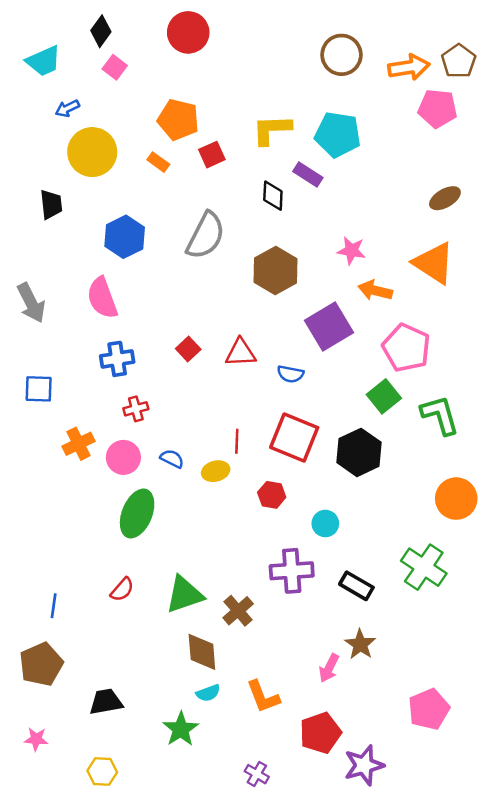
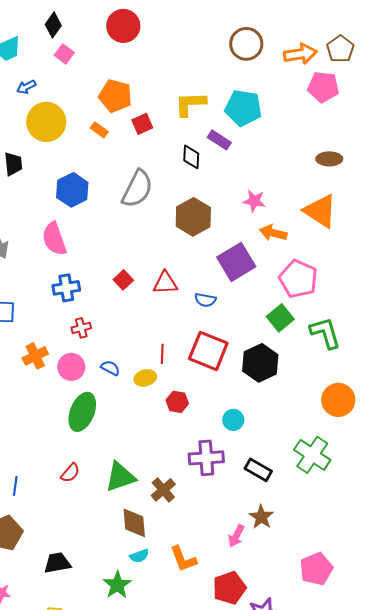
brown ellipse: (445, 198) -> (329, 159), turned 30
red hexagon: (272, 495) -> (177, 402), moved

